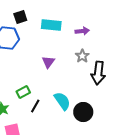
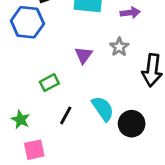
gray star: (82, 56) -> (119, 47), moved
green rectangle: (23, 92) -> (49, 83), moved

